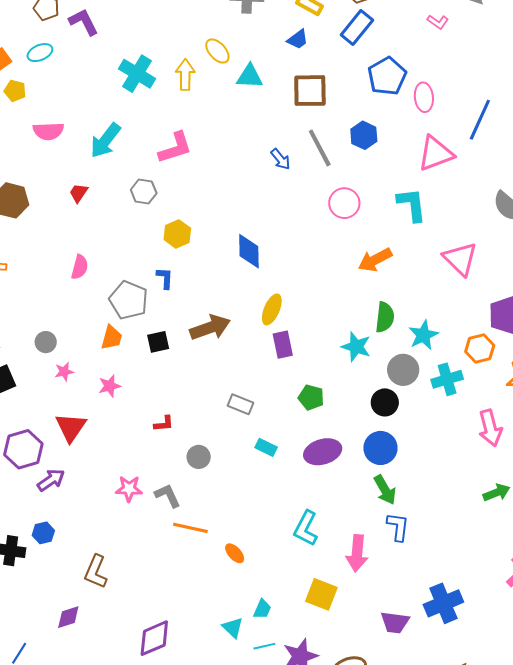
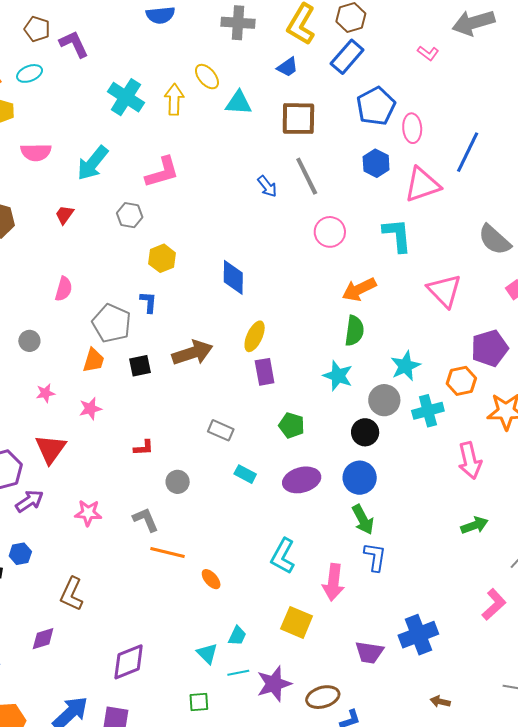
blue hexagon: (364, 135) -> (376, 163), moved
green semicircle: (385, 317) -> (354, 331), moved
gray circle: (46, 342) -> (29, 341), moved
pink star: (129, 489) -> (88, 513), moved

